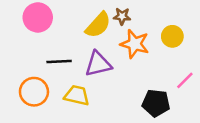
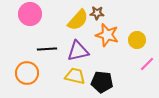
yellow circle: (172, 36) -> (137, 40), moved
yellow trapezoid: (77, 95) -> (75, 76), moved
black pentagon: (156, 103) -> (102, 82), moved

